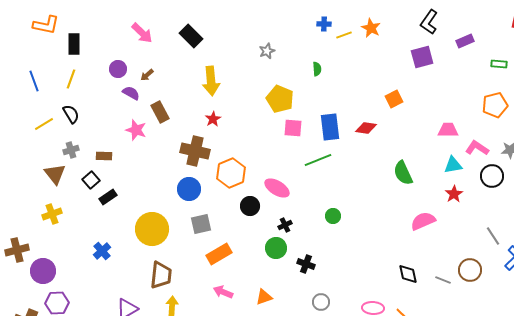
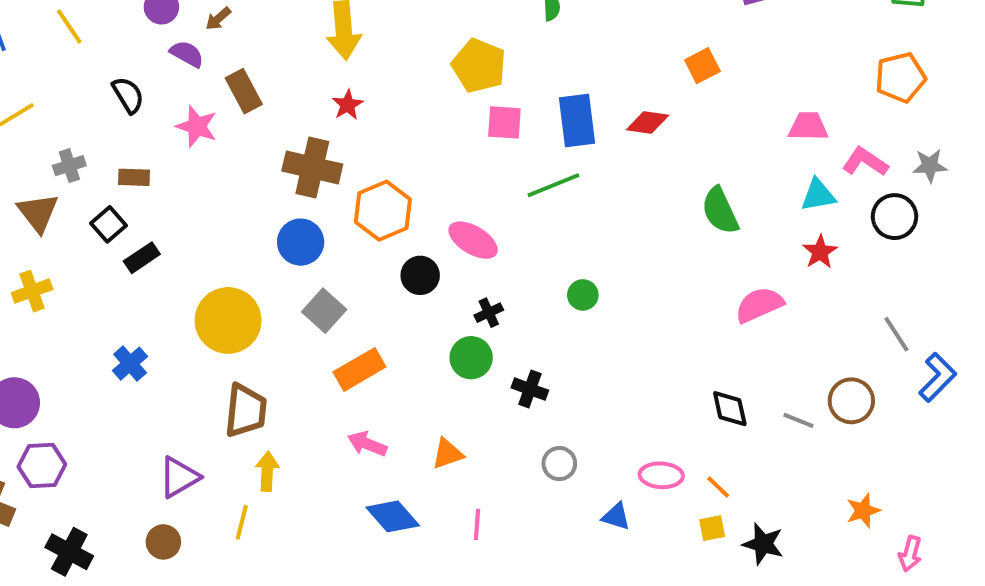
yellow line: (71, 79) -> (69, 26), turned -54
black semicircle: (71, 114) -> (128, 95), moved
gray square: (201, 224) -> (324, 311), turned -35

